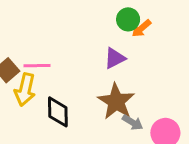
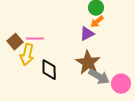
orange arrow: (142, 28) -> (97, 22), moved
gray arrow: (133, 122) -> (99, 77), size x1.5

